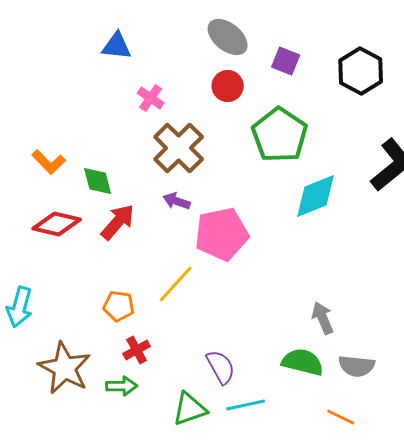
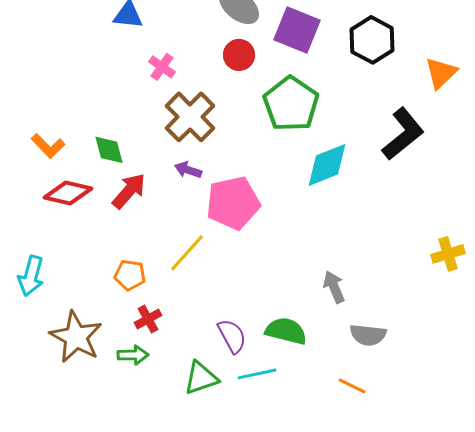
purple square: (286, 61) -> (297, 30), size x1.6
orange L-shape: (49, 162) -> (48, 146), moved
green semicircle: (303, 362) -> (286, 331), moved

